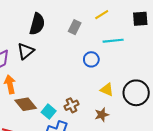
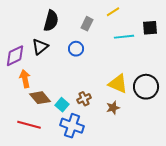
black square: (140, 19) -> (150, 28), moved
blue circle: (91, 59) -> (76, 49), moved
yellow triangle: (107, 90) -> (118, 84), size x1.5

